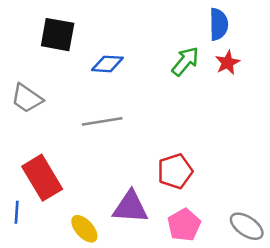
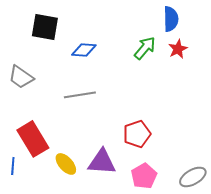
gray ellipse: (247, 226) -> (193, 177), turned -64
yellow ellipse: (84, 229) -> (66, 164), moved

